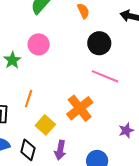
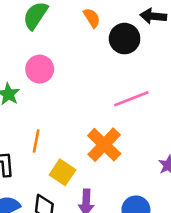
black circle: (99, 43) -> (125, 39), moved
pink line: (105, 76) -> (131, 99), turned -36

